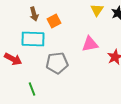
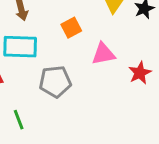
orange square: (54, 21) -> (71, 28), moved

